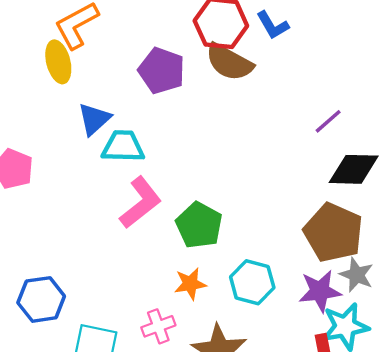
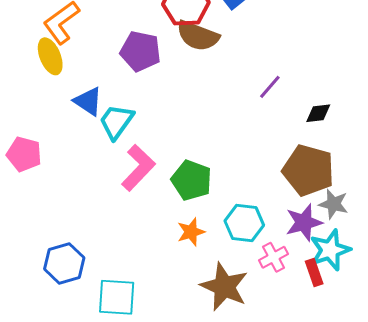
blue triangle: (94, 119) -> (88, 101), turned -36
purple line: (328, 121) -> (270, 87), moved
cyan trapezoid: (123, 146) -> (116, 121), turned -48
black diamond: (354, 169) -> (318, 113), size x0.6
pink cross: (158, 326) -> (274, 257), moved

